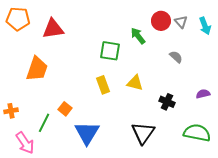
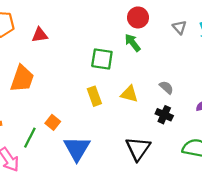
red circle: (161, 21) -> (138, 17), moved
red triangle: (53, 29) -> (40, 35), size x0.7
gray semicircle: (176, 57) -> (166, 87), moved

